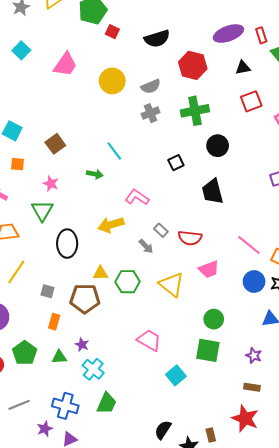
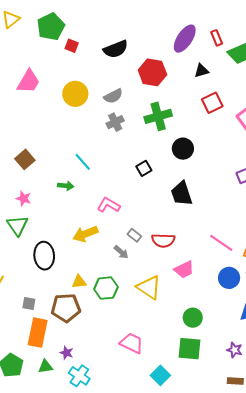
purple ellipse: (228, 34) -> (185, 39), turned -32
orange rectangle: (54, 322) -> (38, 333), size x1.8

